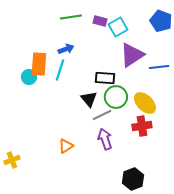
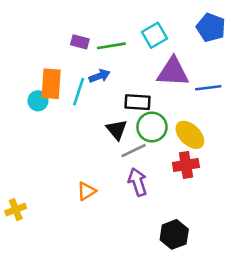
green line: (71, 17) -> (111, 46), moved
purple rectangle: (100, 21) -> (80, 42), moved
blue arrow: (66, 49) -> (100, 76), moved
purple triangle: (132, 55) -> (173, 72), turned 36

